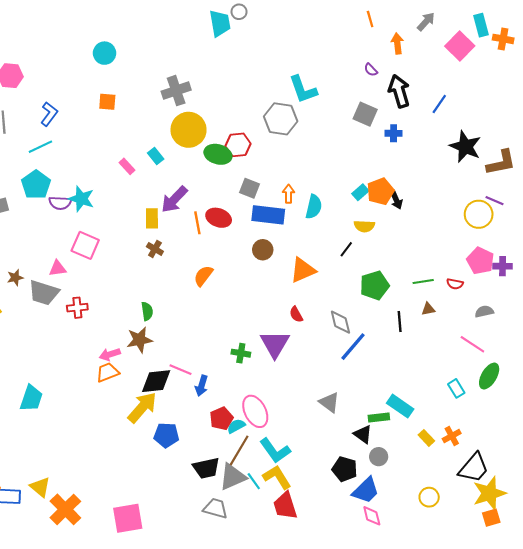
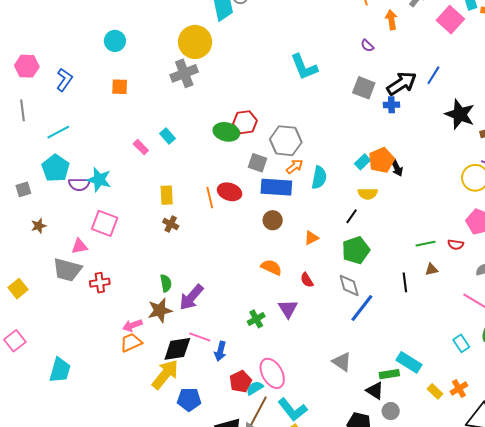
black arrow: (399, 91) -> (402, 83), moved, turned 76
blue L-shape: (49, 114) -> (64, 80), moved
gray hexagon: (281, 119) -> (286, 141), moved
yellow circle: (189, 130) -> (195, 42), moved
orange arrow: (288, 194) -> (295, 166), turned 54
purple arrow: (174, 199) -> (191, 297), moved
orange triangle: (303, 270) -> (311, 238), size x0.6
orange semicircle: (203, 276) -> (271, 267), moved, turned 80
brown star: (15, 278) -> (39, 226), moved
green pentagon: (375, 285) -> (356, 250), moved
purple triangle: (275, 344) -> (288, 309), size x0.7
green cross: (241, 353) -> (256, 319), turned -36

